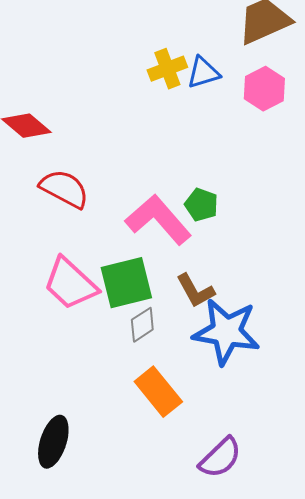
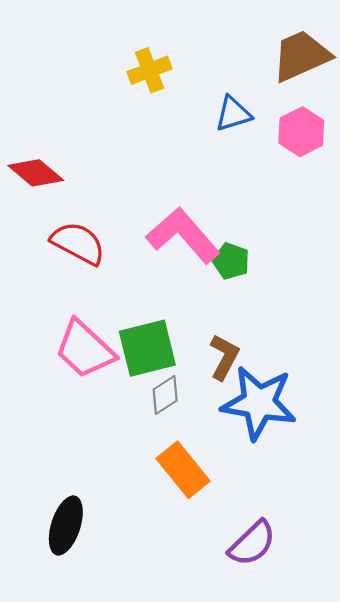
yellow cross: (167, 69) -> (150, 70), moved
pink L-shape: (158, 220) -> (183, 235), moved
brown L-shape: (195, 291) -> (224, 357), turned -123

